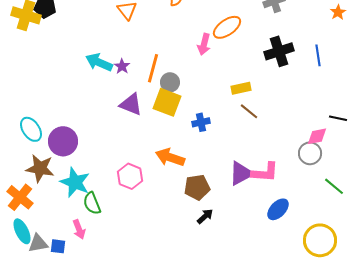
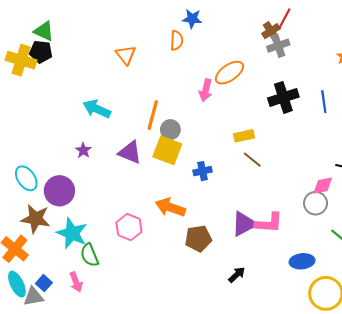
purple star: (122, 66) -> (83, 150), moved
blue ellipse: (278, 209) -> (302, 261), moved, turned 40
black arrow: (205, 216) -> (237, 275), moved
blue square: (58, 246) -> (44, 283), moved, turned 35

